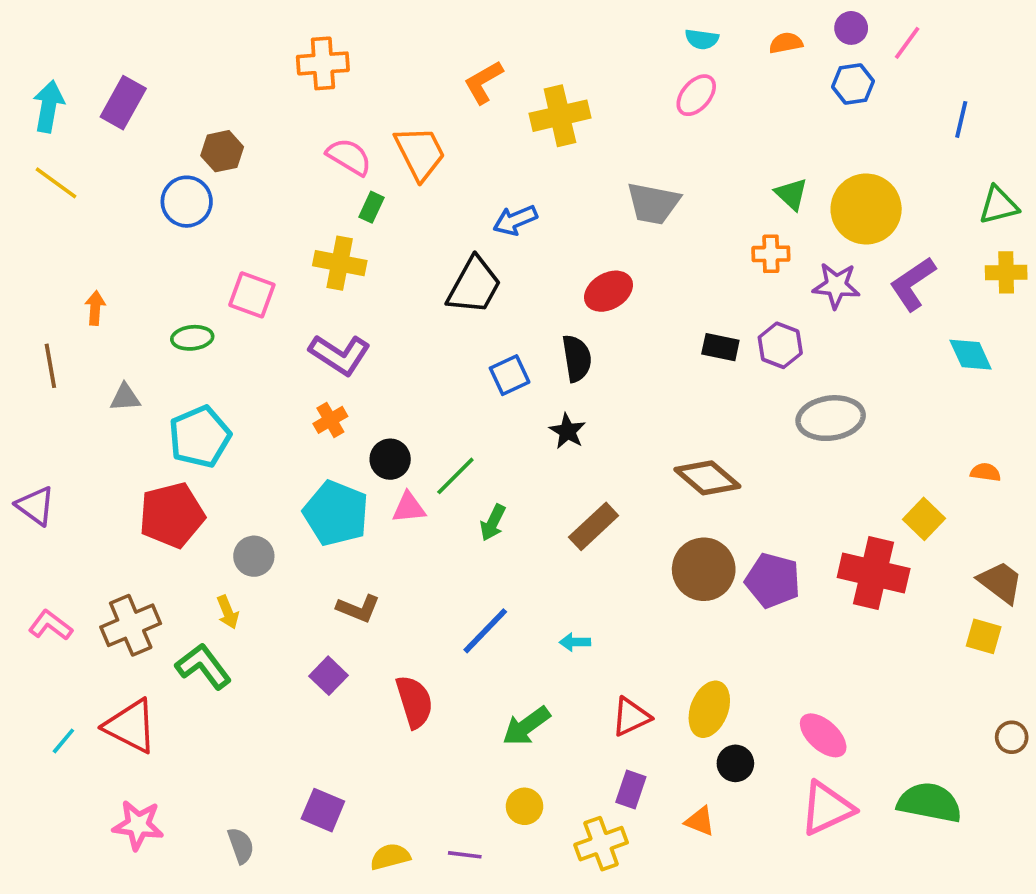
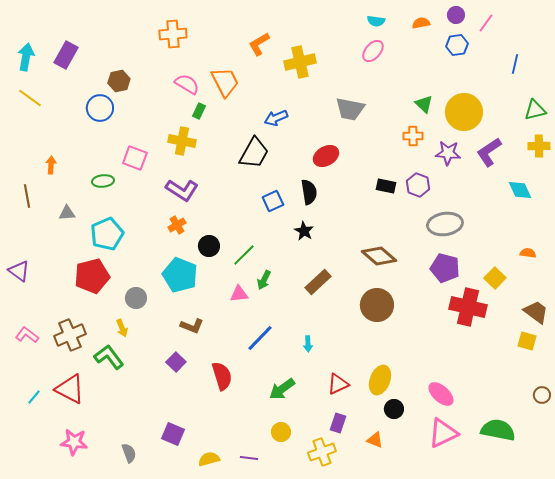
pink triangle: (409, 508) -> (239, 294), moved
purple pentagon: (773, 580) -> (445, 268), moved
cyan arrow: (575, 642) -> (308, 344), turned -91

